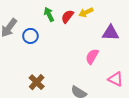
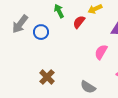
red semicircle: (67, 16) -> (79, 22), moved

